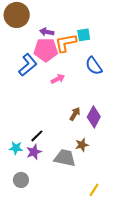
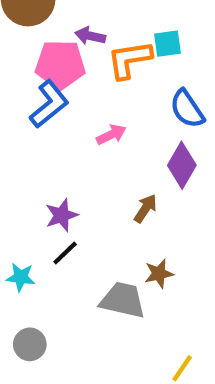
pink pentagon: (46, 50) -> (60, 65), moved
purple diamond: (94, 117) -> (182, 165), moved
purple star: (34, 152) -> (62, 215), moved

